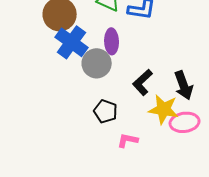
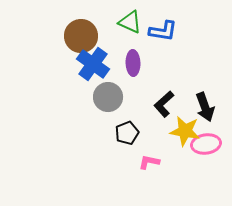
gray circle: (97, 63) -> (108, 97), moved
black pentagon: (106, 111) -> (127, 133), turned 30

